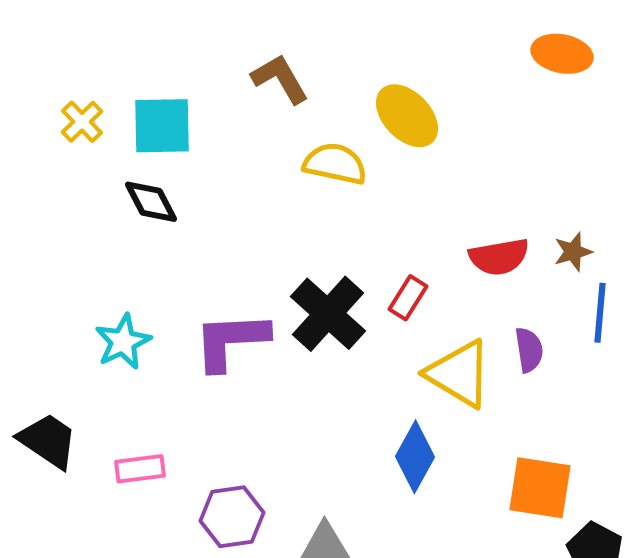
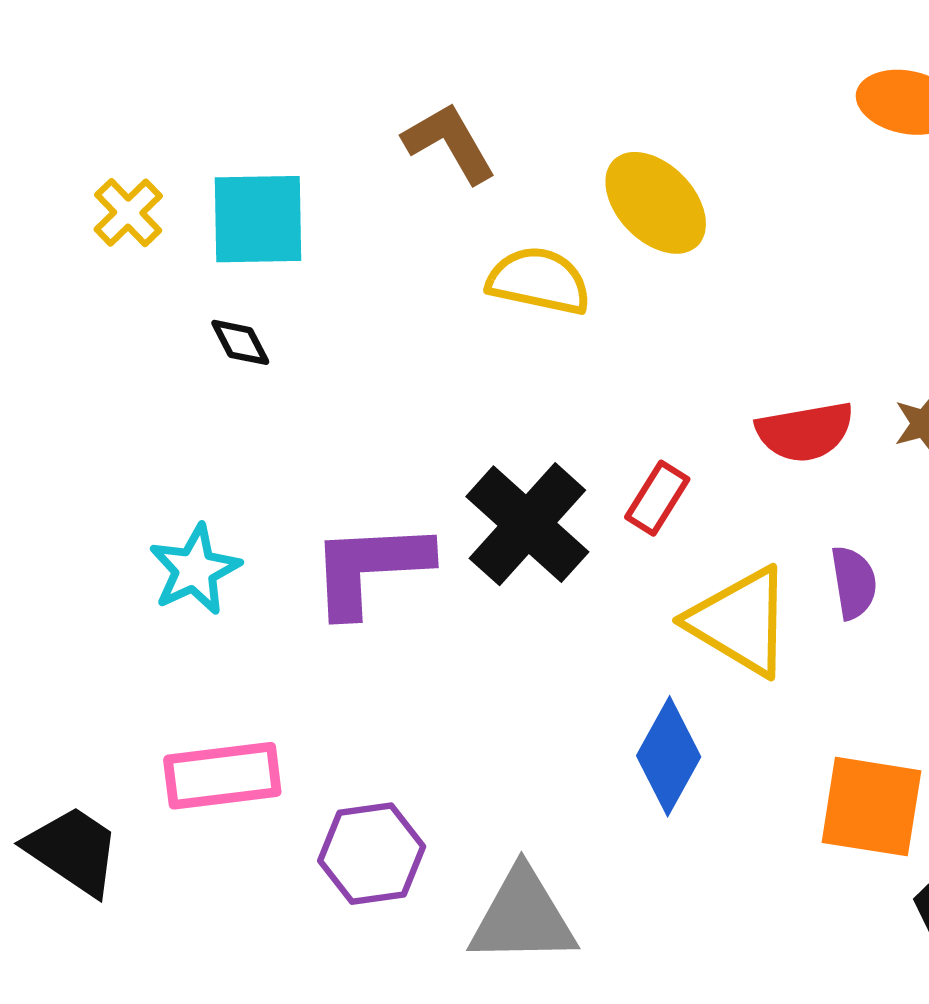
black diamond: (151, 202) -> (240, 342), size x0.7
black trapezoid: (48, 441) -> (73, 850), moved
pink rectangle: (140, 469) -> (222, 776), size x1.4

